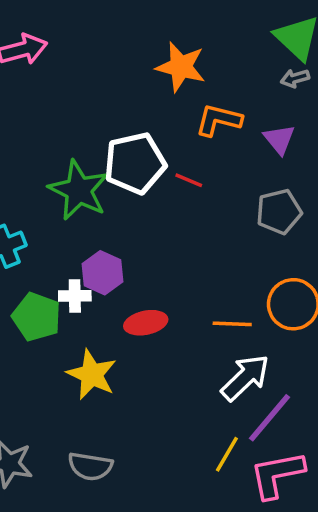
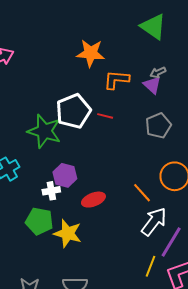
gray arrow: (295, 78) -> (158, 72), moved
green pentagon: (37, 317) -> (39, 221), moved
orange line: (232, 324) -> (142, 193), turned 55

